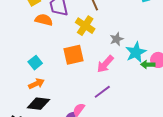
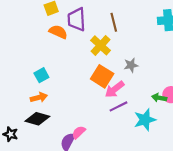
cyan star: (136, 52) -> (145, 120), moved
orange square: (73, 55) -> (102, 76), moved, turned 35
purple line: (102, 92) -> (119, 106), moved

